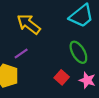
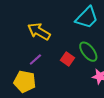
red square: (62, 77) -> (67, 59), moved

